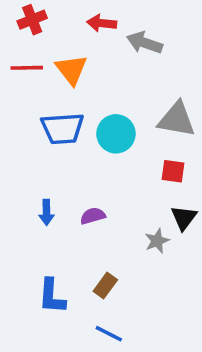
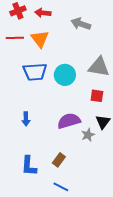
red arrow: (102, 23) -> (43, 13), moved
purple semicircle: (93, 216) -> (69, 121), moved, size x1.6

